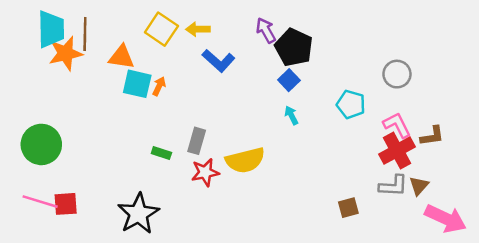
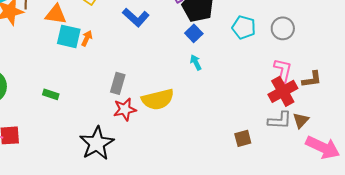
cyan pentagon: (351, 104) -> (244, 27), moved
pink L-shape: (397, 125) -> (283, 70), turned 40
green rectangle: (161, 153) -> (51, 94), moved
black star: (138, 214) -> (97, 143), moved

